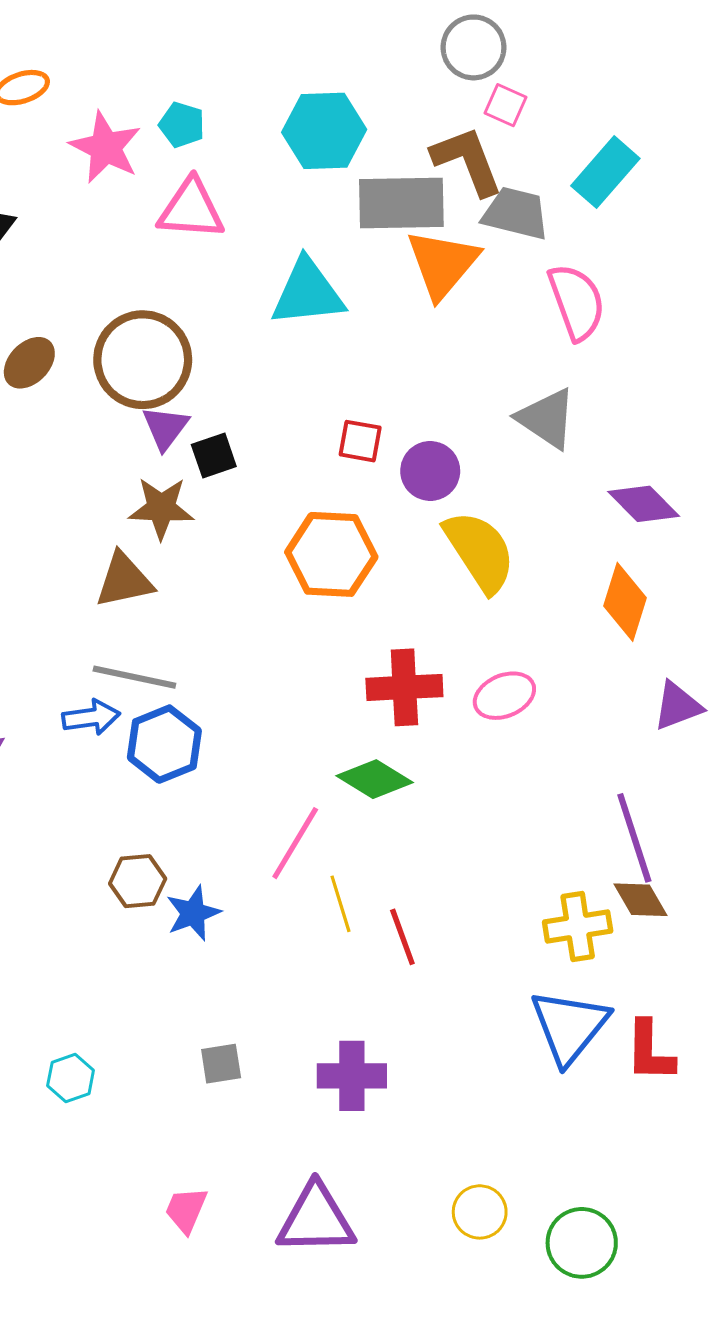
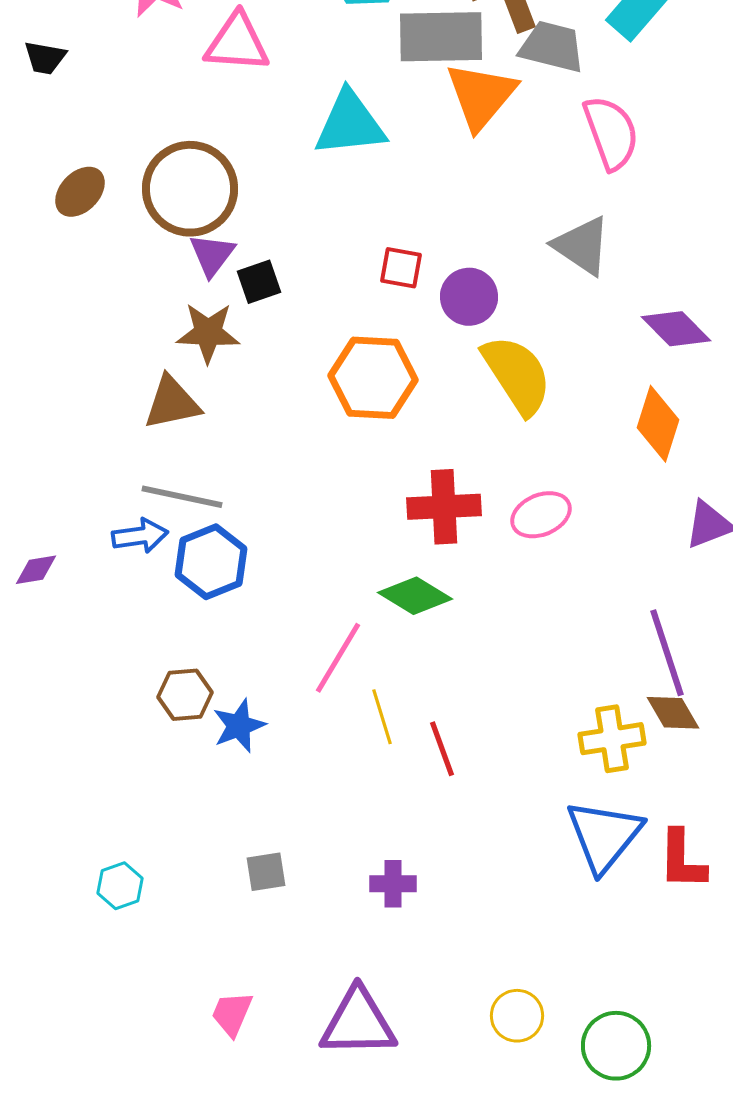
purple cross: (352, 1076) -> (393, 884), size x0.7

